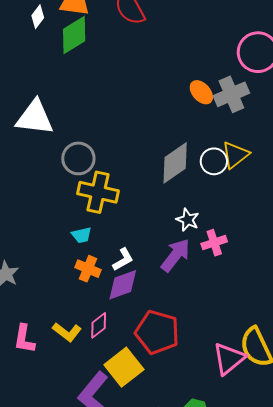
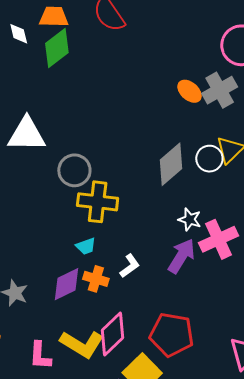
white diamond: (38, 17) -> (19, 34), turned -45
pink cross: (214, 243) -> (219, 239), size x1.5
purple diamond: (123, 285) -> (67, 284), moved
pink diamond: (99, 325) -> (113, 334), size x1.6
yellow L-shape: (67, 332) -> (82, 344), size x1.5

